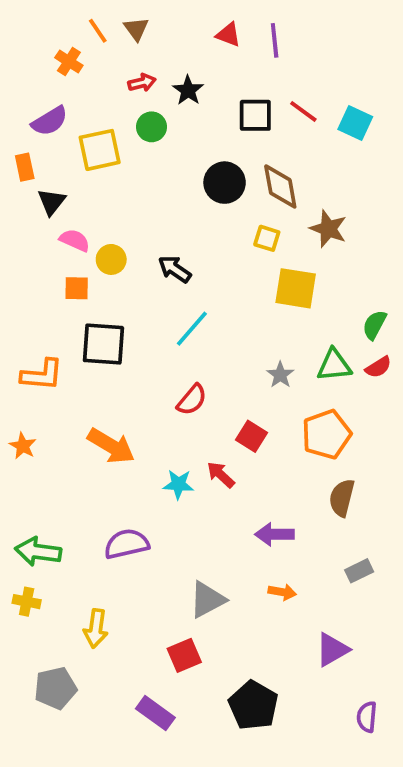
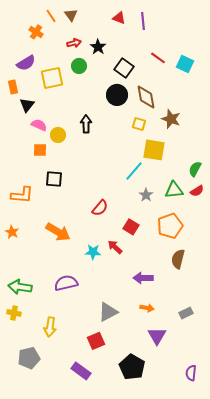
black square: (255, 115) -> (124, 68), moved, turned 36
black arrow: (175, 269) -> (86, 124), moved, turned 54
cyan line: (192, 329) -> (134, 171), moved
black square: (103, 344) -> (54, 179), size x0.7
gray rectangle: (359, 571) -> (186, 313), moved
purple triangle: (332, 650) -> (157, 336), moved, turned -30

